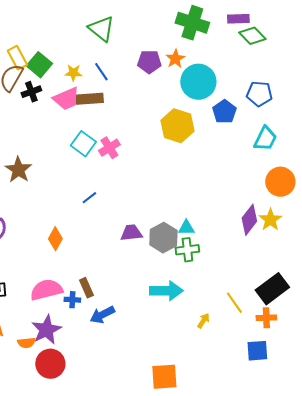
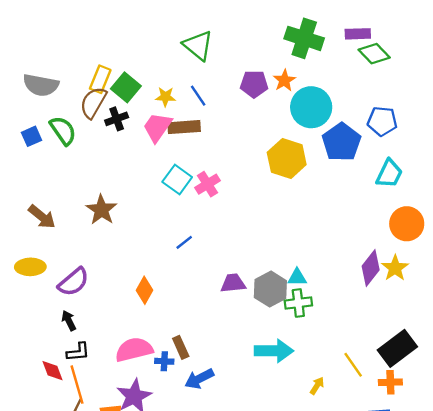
yellow rectangle: (17, 58) -> (100, 79), turned 50
pink trapezoid: (66, 99) -> (157, 127), turned 148
blue pentagon: (224, 112) -> (341, 142), size x1.4

